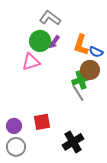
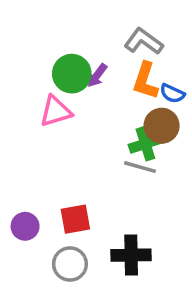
gray L-shape: (50, 18) -> (144, 41), moved
gray line: (78, 93) -> (140, 167), turned -42
black cross: (73, 142) -> (131, 255), turned 30
gray circle: (16, 147) -> (70, 264), moved

